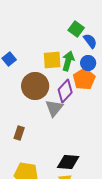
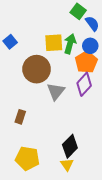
purple diamond: (65, 91) -> (84, 84), moved
black diamond: (68, 162) -> (70, 146), turned -50

